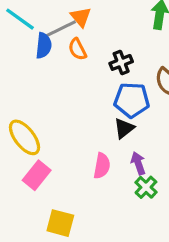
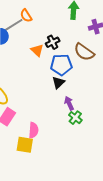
orange triangle: (81, 17) -> (37, 50), moved
orange semicircle: (77, 49) -> (26, 16), moved
pink semicircle: (102, 166) -> (34, 130), moved

